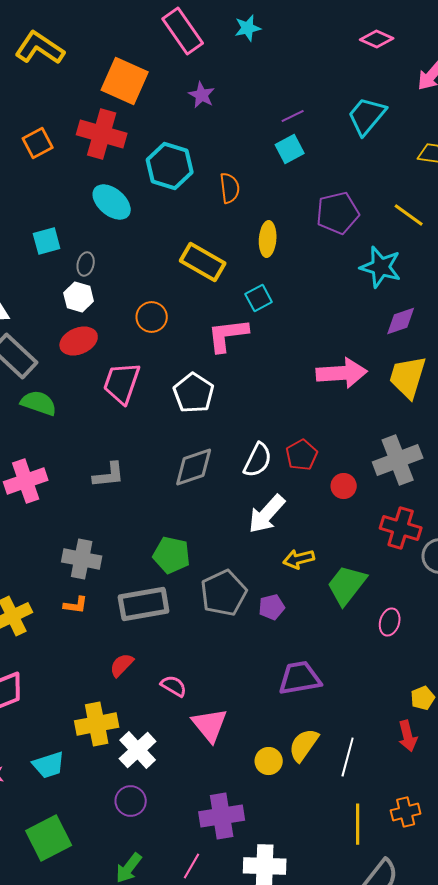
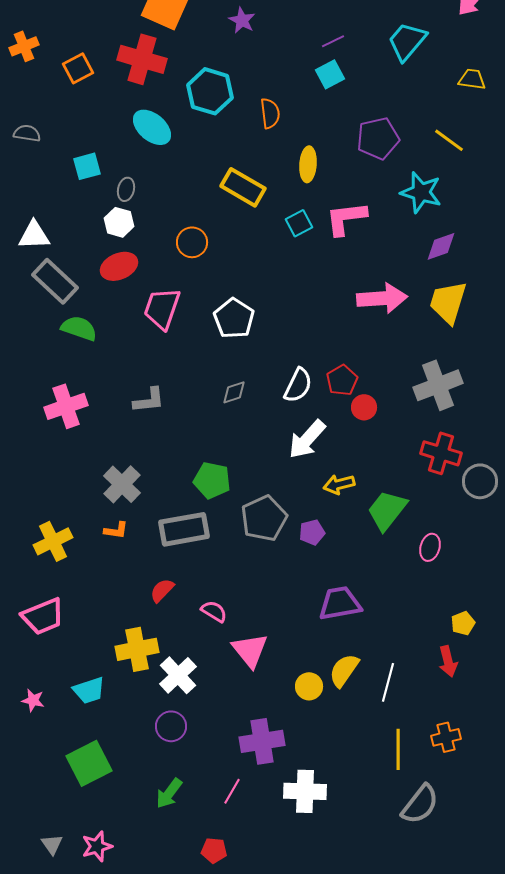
pink L-shape: (228, 335) -> (346, 218), moved
gray diamond: (194, 467) -> (234, 392), size x0.6
red circle: (344, 486) -> (364, 407), moved
gray cross: (82, 559) -> (122, 484), turned 33

